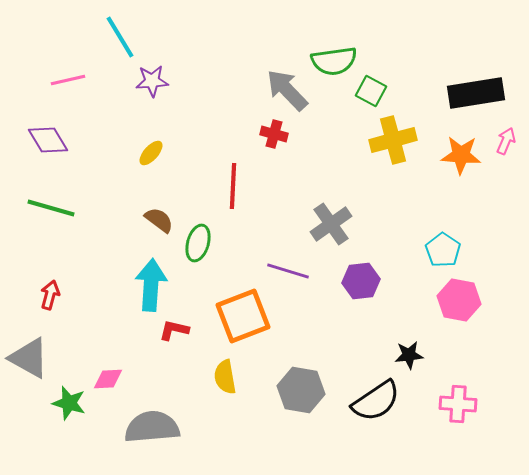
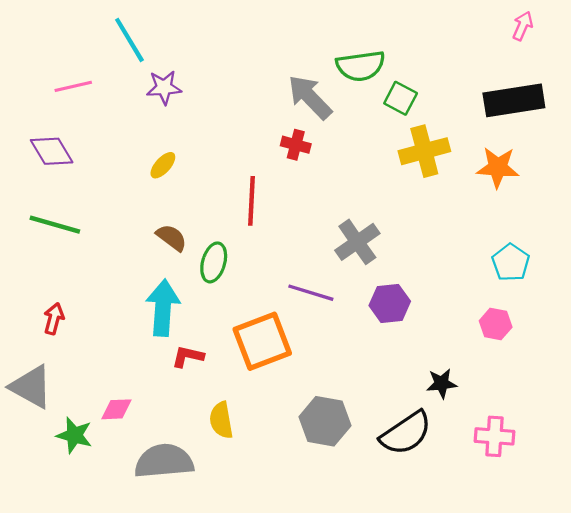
pink arrow: (506, 141) -> (523, 26), moved
cyan pentagon: (443, 250) -> (511, 262), moved
pink hexagon: (459, 300) -> (496, 324), size x0.7
yellow semicircle: (225, 377) -> (221, 420), moved

